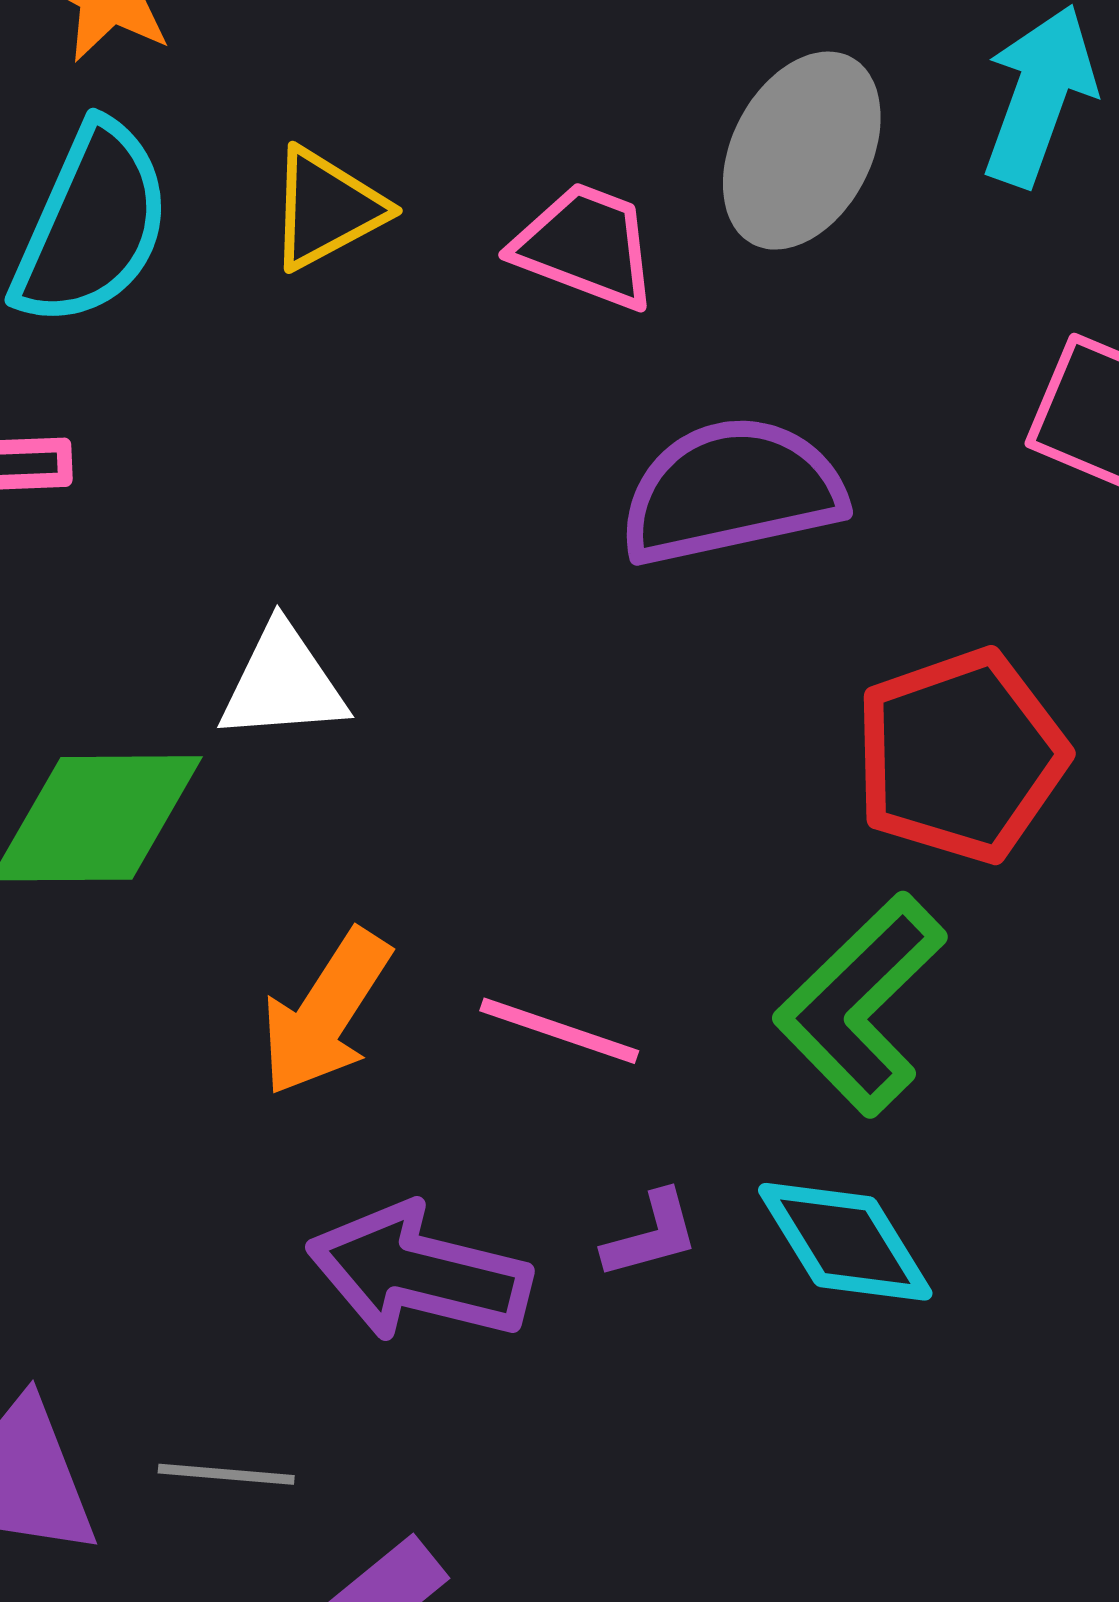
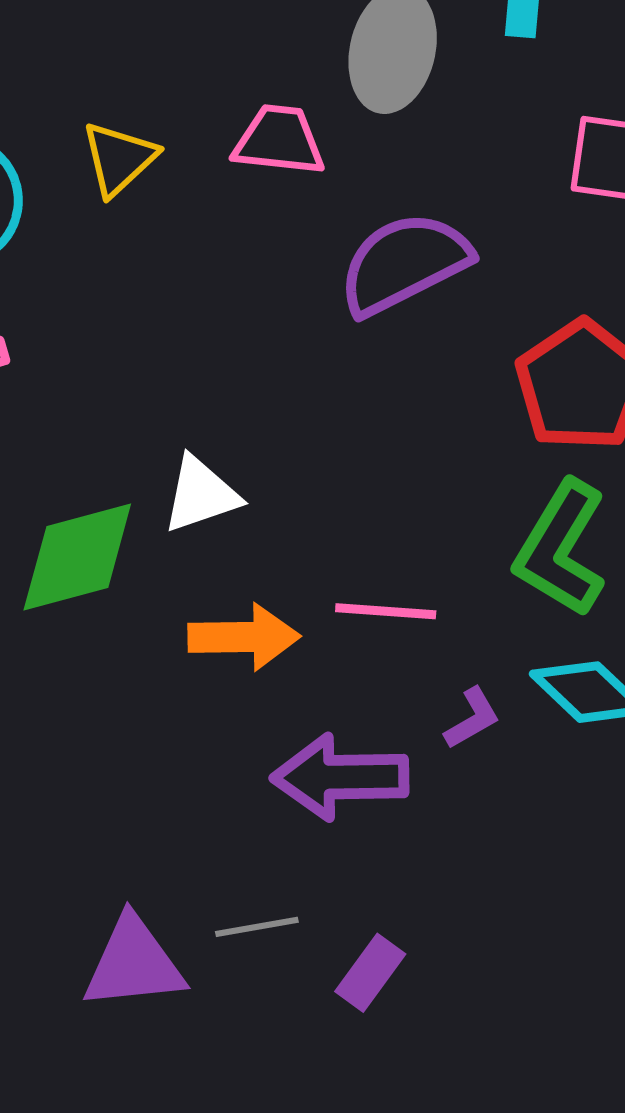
white triangle: (283, 683) -> (201, 495), moved
orange arrow: (325, 1013) -> (244, 637), turned -109

